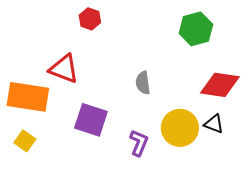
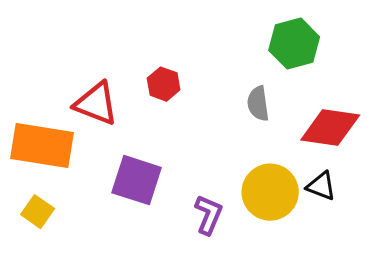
red hexagon: (90, 19) -> (164, 84), moved
gray semicircle: (143, 83) -> (258, 104), moved

